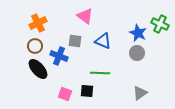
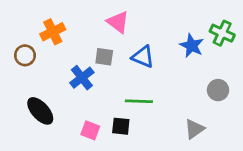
brown circle: (35, 46) -> (25, 55), moved
gray circle: (137, 53) -> (218, 90), moved
blue cross: (59, 56) -> (82, 78), turned 30
black ellipse: (38, 69) -> (40, 111), moved

